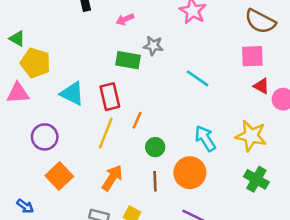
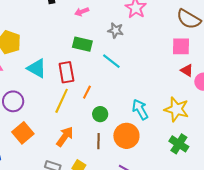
gray star: (153, 46) -> (116, 30), moved
cyan line: (197, 78) -> (111, 61), moved

